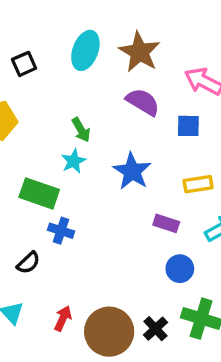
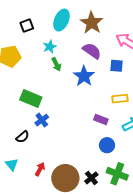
cyan star: (74, 161) -> (50, 47), moved
blue star: (132, 171) -> (84, 76), moved
blue cross: (61, 231) -> (42, 120), turned 32

